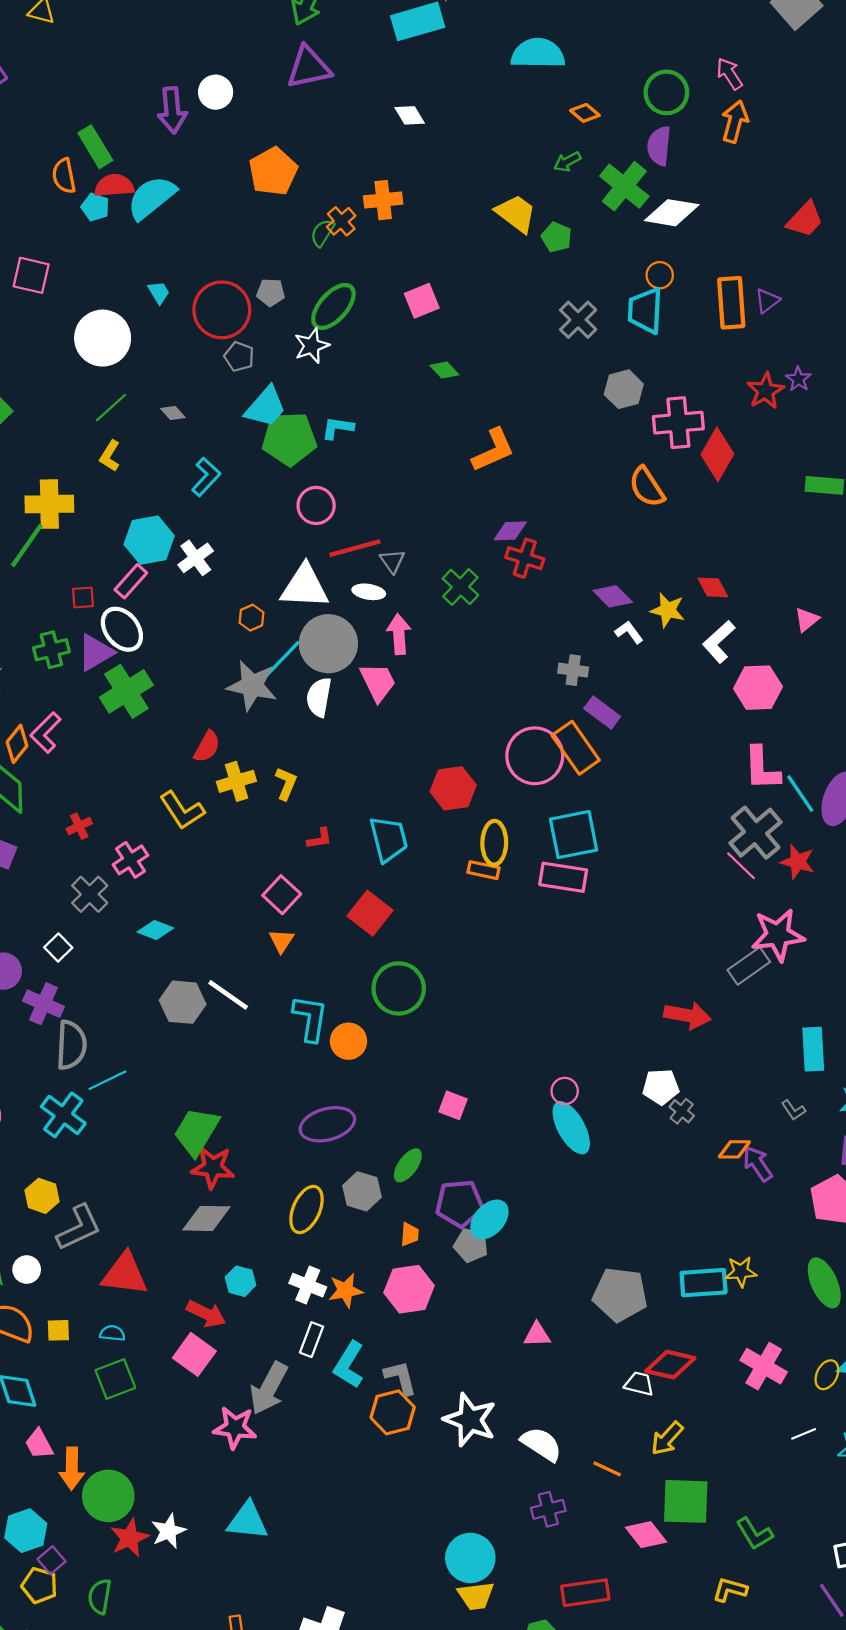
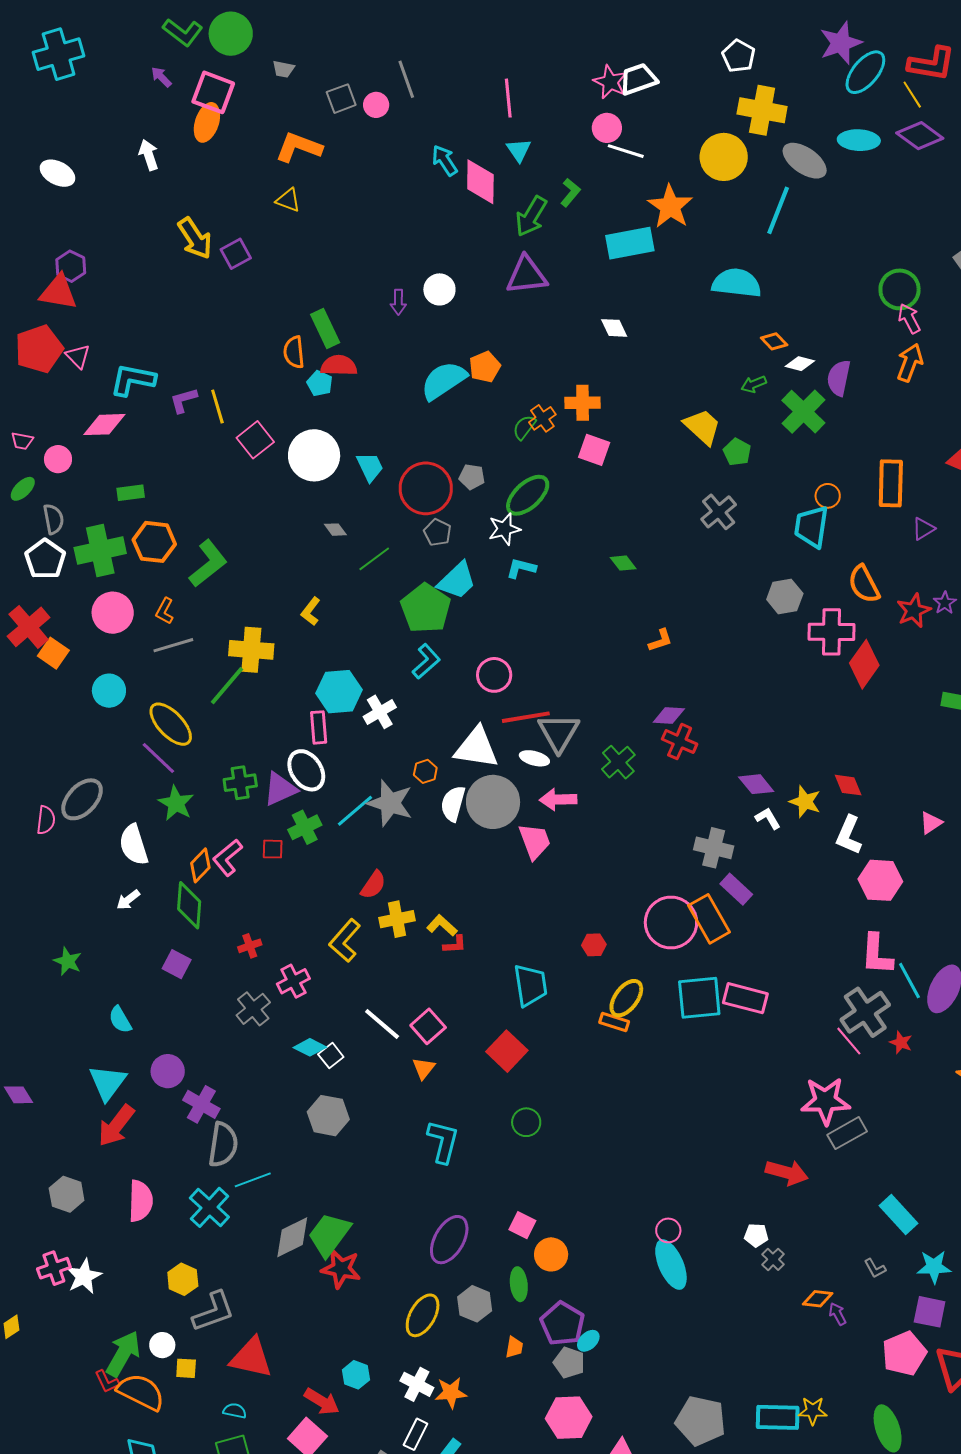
green circle: (666, 92) -> (900, 289), moved
purple arrow: (172, 110) -> (398, 302), size x0.6
orange pentagon: (273, 171) -> (485, 367), size x0.7
cyan semicircle: (151, 198) -> (444, 380), moved
white diamond: (672, 213) -> (800, 364), moved, size x0.6
pink square: (31, 275) -> (255, 440), turned 33
cyan trapezoid: (159, 292) -> (370, 467), size x1.4
pink square: (422, 301) -> (594, 450), moved, turned 36
orange rectangle: (731, 303) -> (891, 483), moved
gray cross: (578, 320) -> (719, 512), moved
white circle: (103, 338) -> (314, 455), moved
green line: (111, 408) -> (374, 559), moved
gray diamond: (173, 413) -> (335, 530), moved
cyan L-shape: (338, 428) -> (521, 568), moved
green pentagon: (289, 439) -> (426, 608), moved, turned 30
orange L-shape: (493, 450) -> (660, 640), size x0.6
cyan L-shape: (206, 477) -> (426, 661), moved
orange semicircle: (647, 487) -> (864, 584), moved
gray triangle: (392, 561) -> (559, 733), size x1.8
pink rectangle: (131, 581) -> (319, 727), turned -52
red square: (83, 598) -> (273, 849), moved
pink arrow: (399, 634) -> (558, 800), turned -93
white L-shape: (719, 642) -> (849, 835), turned -30
cyan line: (283, 659) -> (355, 811), moved
gray cross: (573, 670) -> (714, 848), size x1.4
gray star: (252, 686) -> (390, 803), moved
green cross: (126, 691) -> (305, 827), size x0.7
white semicircle: (319, 697) -> (453, 804), moved
yellow L-shape: (286, 783) -> (442, 926), turned -76
red hexagon: (453, 788) -> (594, 945), size x0.6
yellow L-shape: (182, 810) -> (345, 941), turned 69
red L-shape: (319, 839) -> (455, 945), moved
yellow ellipse: (494, 843) -> (626, 998), turned 30
red star: (798, 862) -> (901, 1043), size x0.7
pink rectangle: (563, 877) -> (745, 998), moved
pink star: (778, 935) -> (825, 1101), moved
white square: (58, 948) -> (331, 1056), moved
green circle: (399, 988) -> (526, 1122), size x0.6
white line: (228, 995) -> (382, 1024), moved
orange circle: (349, 1041) -> (551, 1254), moved
cyan rectangle: (813, 1049) -> (898, 1214), turned -45
white pentagon: (661, 1087) -> (756, 1235), size x0.7
pink square: (453, 1105) -> (522, 1225), moved
purple ellipse: (327, 1124) -> (449, 1240), turned -51
purple arrow: (758, 1164) -> (838, 1314), size x0.7
green ellipse: (408, 1165) -> (519, 1284), turned -48
purple pentagon: (460, 1203) -> (562, 1324), turned 30
gray diamond: (206, 1218) -> (292, 1237), moved, turned -33
cyan ellipse: (489, 1219) -> (588, 1341), size x0.6
pink hexagon: (409, 1289) -> (569, 1418), moved
yellow square: (58, 1330) -> (186, 1368), moved

